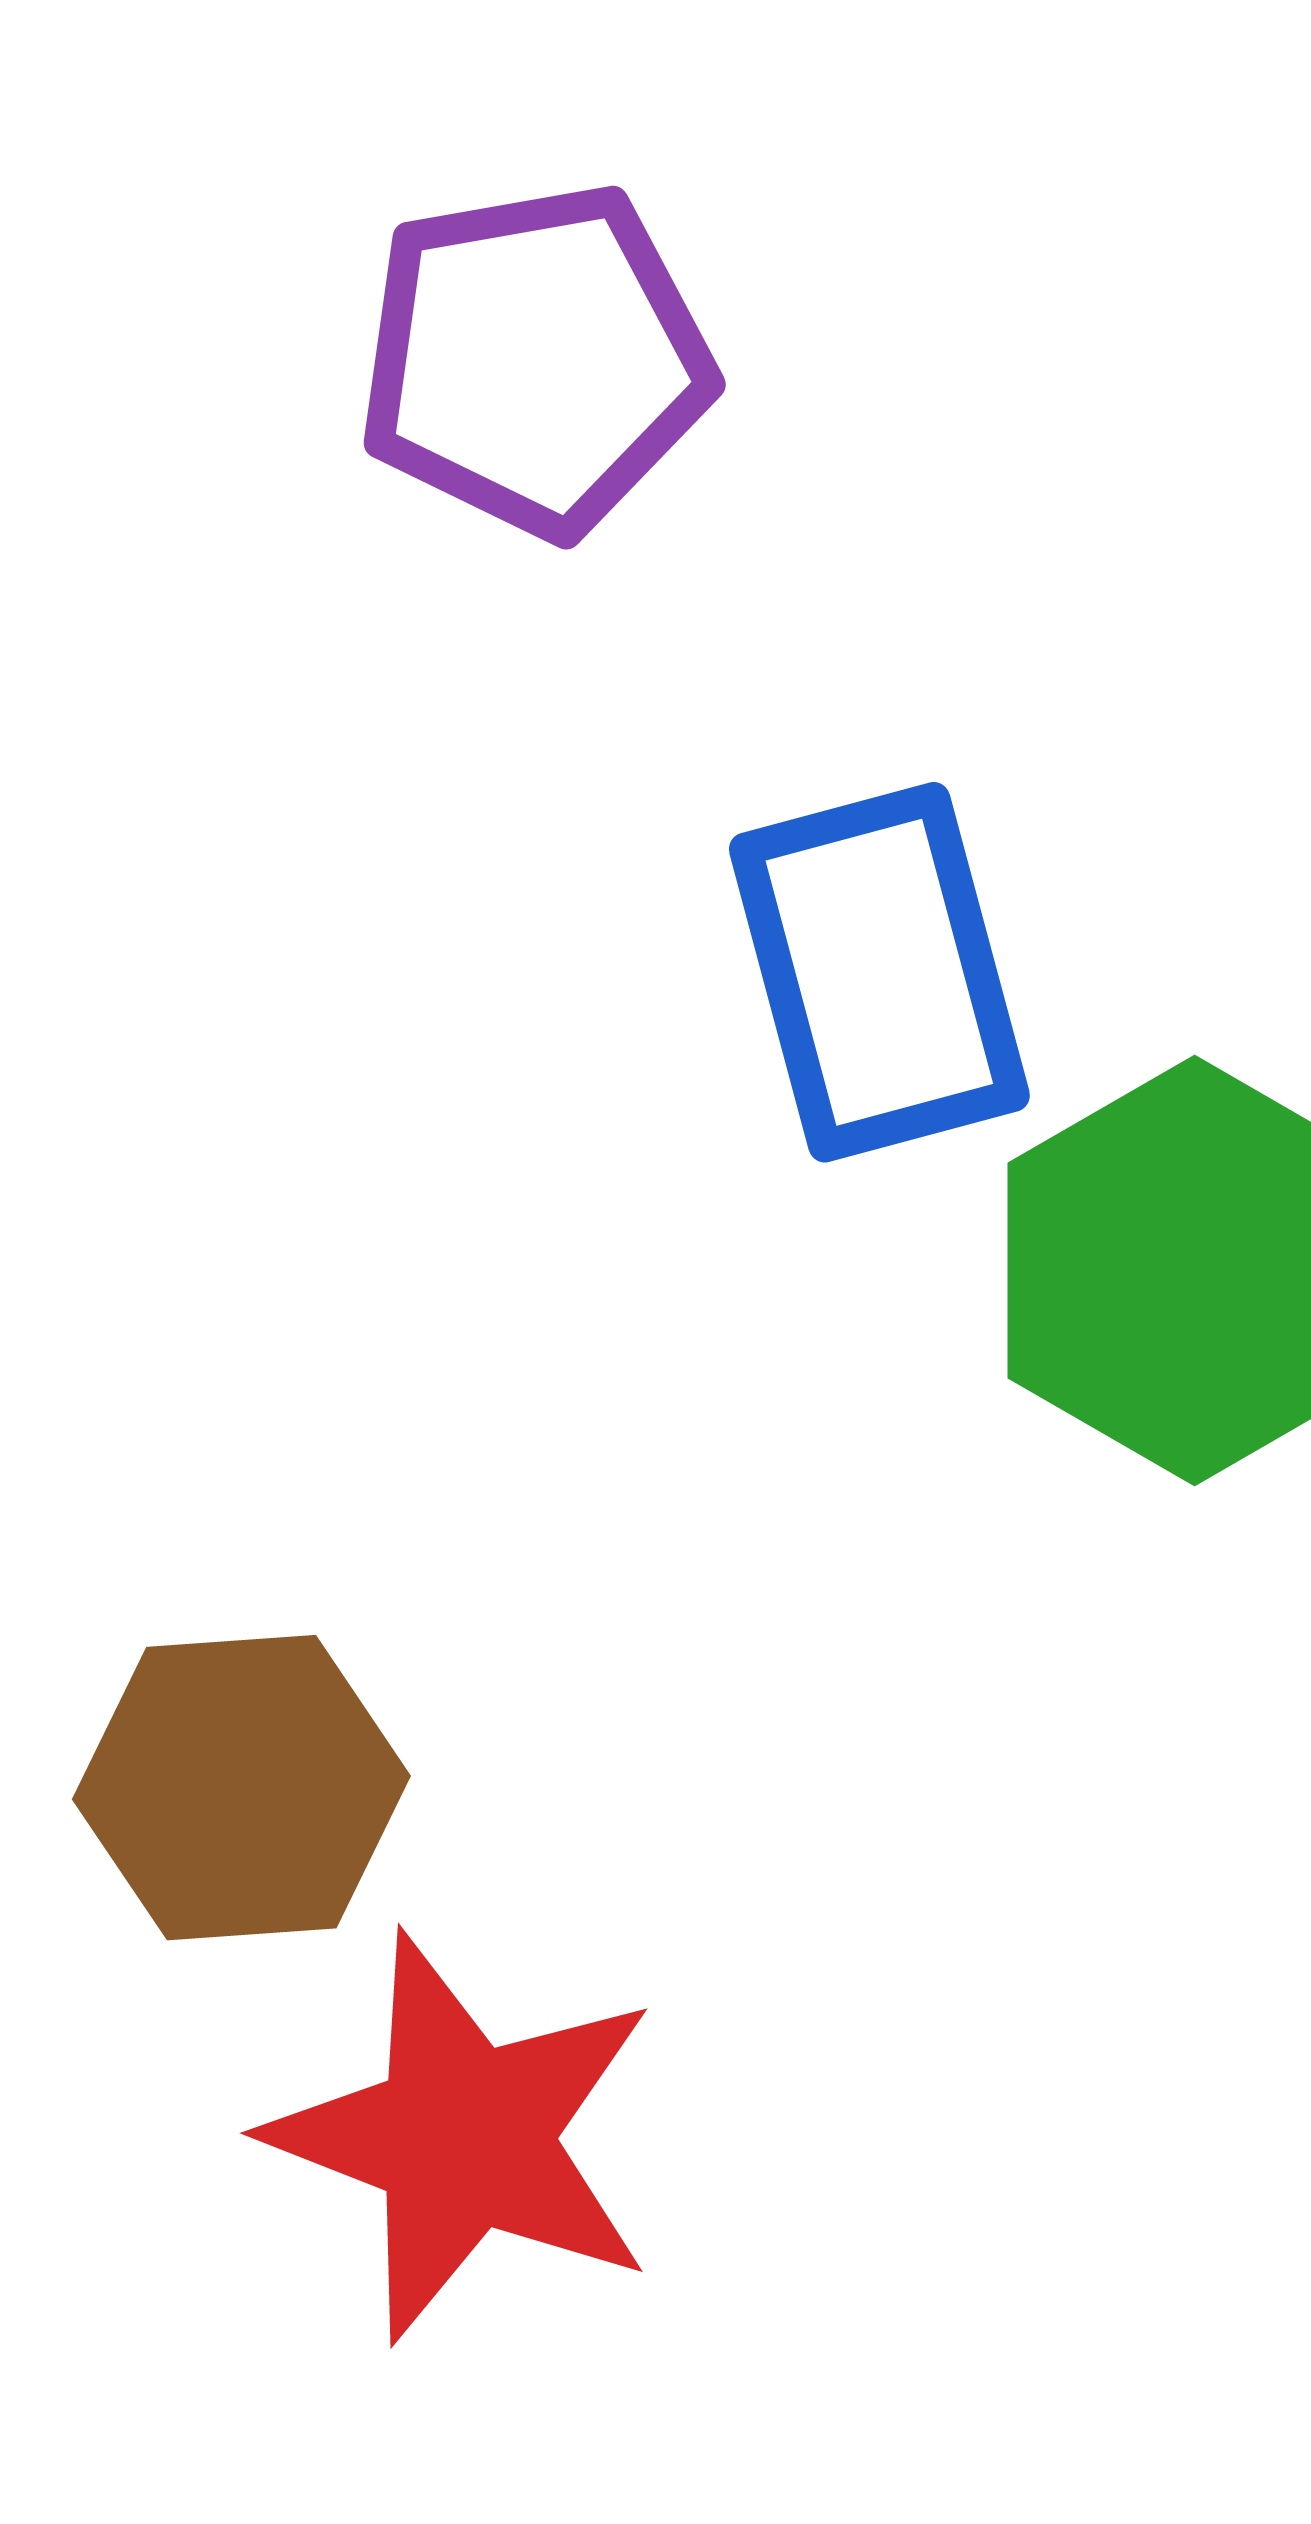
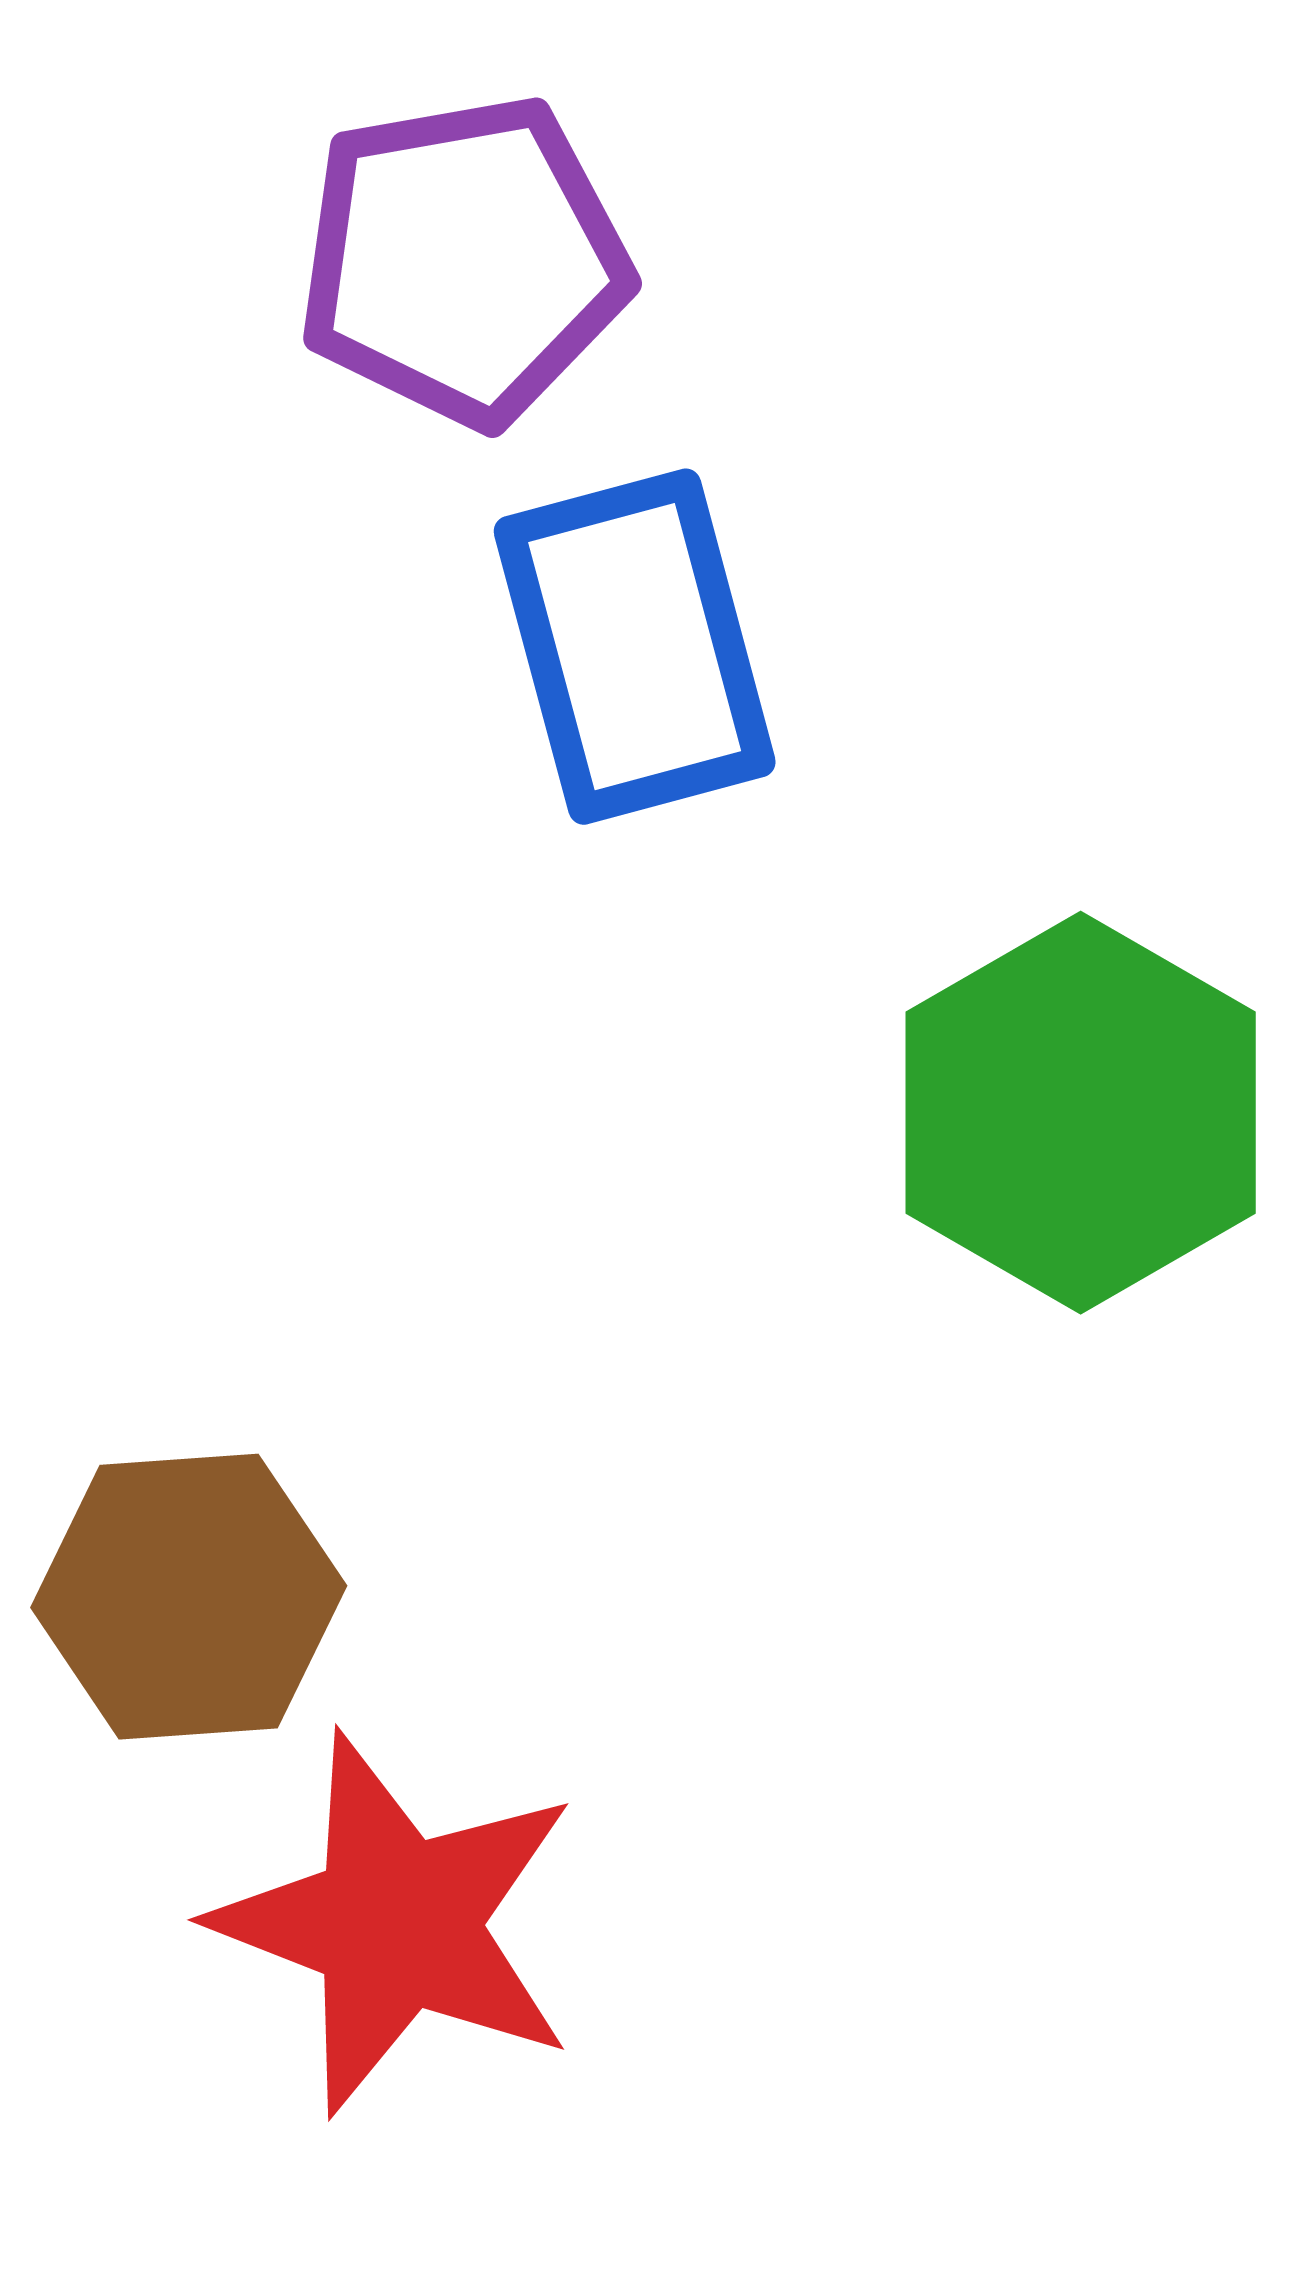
blue rectangle: (879, 972) -> (635, 647), moved

